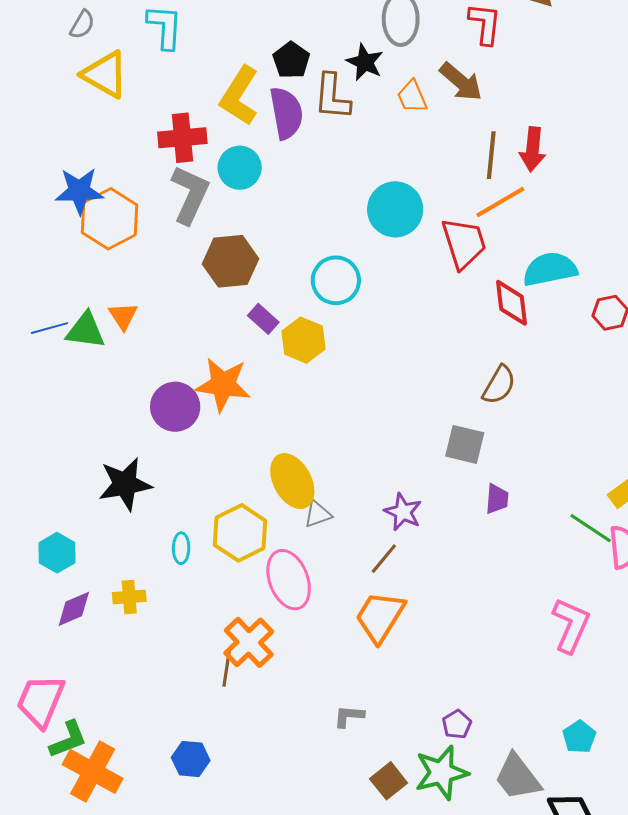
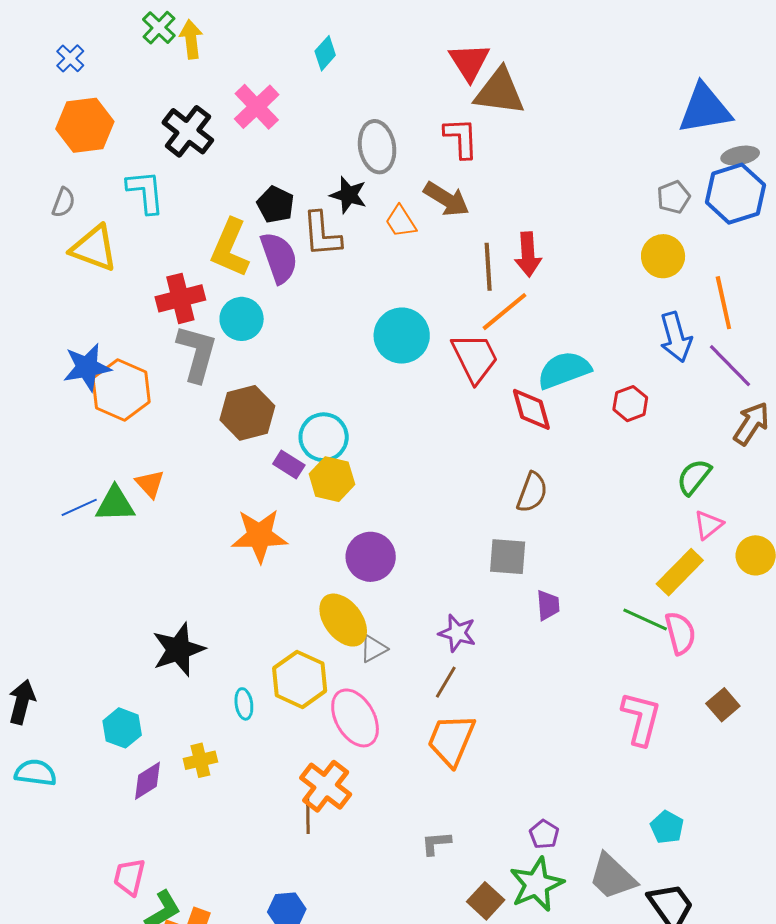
cyan circle: (336, 280) -> (324, 437), moved
purple circle: (175, 407) -> (371, 557), moved
pink trapezoid: (41, 701) -> (129, 877), size x0.7

